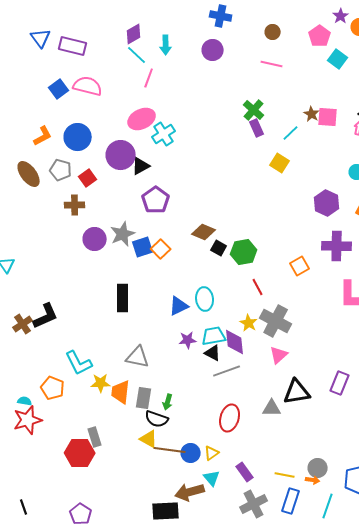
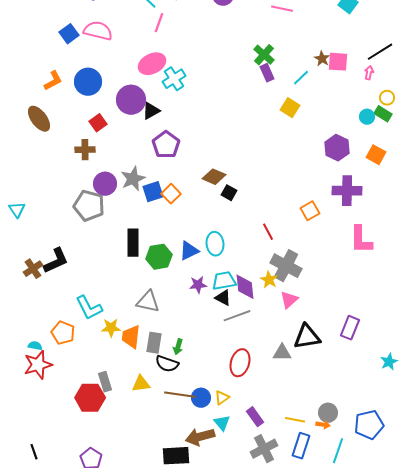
gray pentagon: (61, 170) -> (89, 206), moved, size x1.4
green hexagon: (244, 252) -> (159, 257), moved
yellow star: (249, 323) -> (269, 280), moved
yellow triangle: (149, 439) -> (141, 384), moved, turned -36

